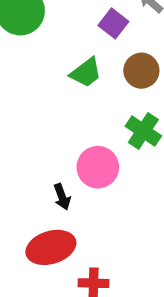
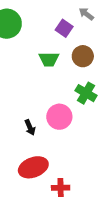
green trapezoid: (86, 73) -> (49, 59), turned 40
black arrow: (62, 197) -> (30, 127), moved

